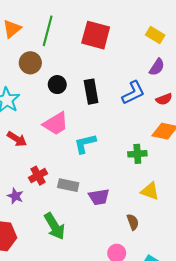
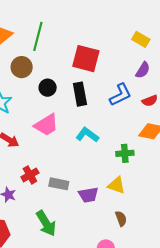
red square: (96, 35) -> (86, 59), moved
cyan L-shape: (85, 144) -> (87, 135), moved, turned 50
yellow triangle: (150, 191) -> (116, 185), moved

